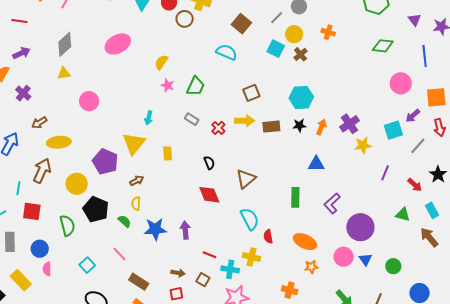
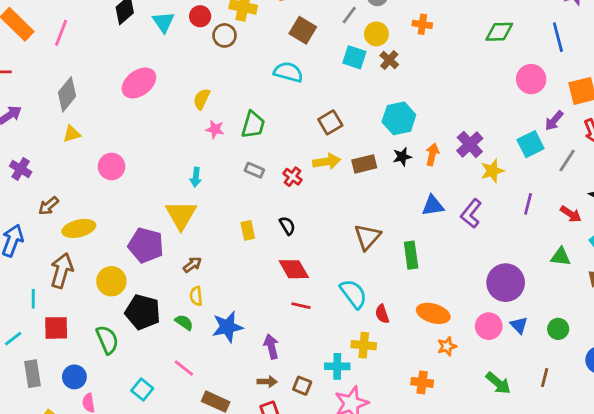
yellow rectangle: (168, 153) -> (248, 230), moved
brown triangle: (246, 179) -> (367, 237), moved
purple L-shape: (332, 203) -> (471, 213), moved
purple arrow: (185, 230) -> (271, 347), moved
red line: (210, 255) -> (301, 306), moved

